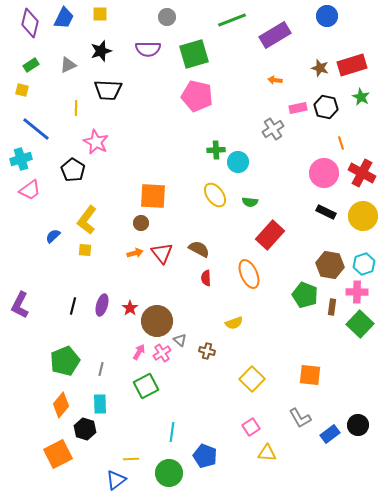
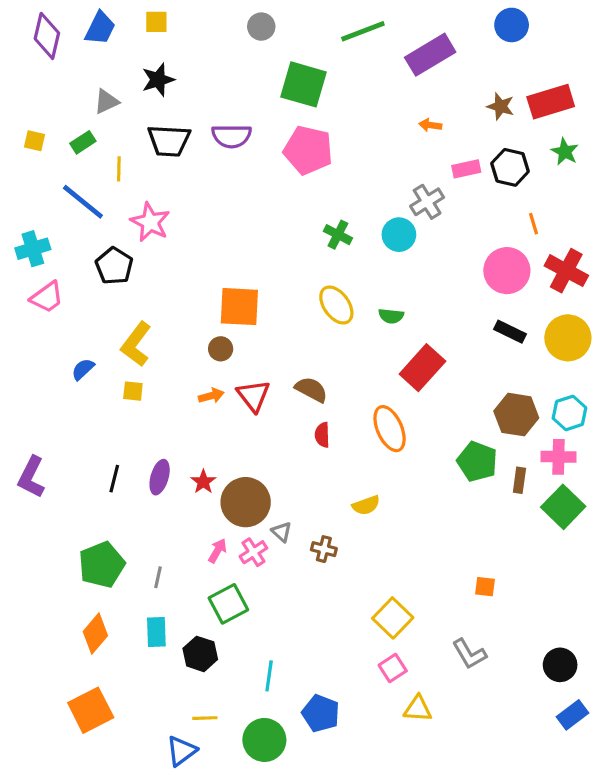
purple semicircle: (148, 49) -> (232, 136), moved
green square: (194, 54) -> (304, 84), turned 32
green rectangle: (31, 65) -> (83, 142), moved
blue line: (36, 129) -> (83, 202), moved
green cross: (216, 150) -> (338, 235), turned 30
cyan circle: (238, 162) -> (399, 235), moved
orange square: (310, 375) -> (485, 587), size x0.6
yellow square: (252, 379) -> (393, 618), moved
black hexagon: (85, 429) -> (200, 654), moved
blue rectangle: (330, 434) -> (573, 715), moved

